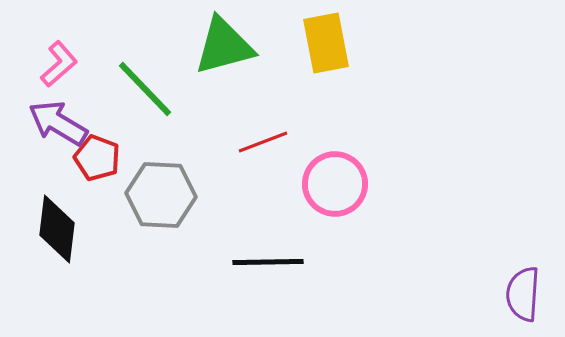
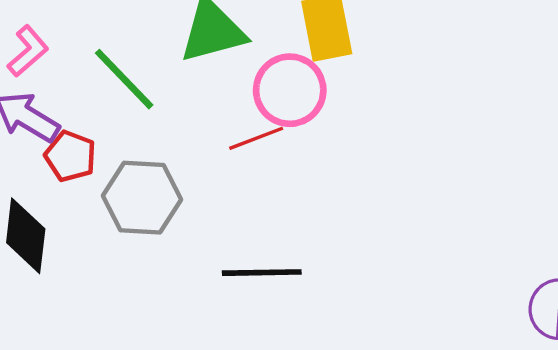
pink circle: (335, 184) -> (290, 90), moved

